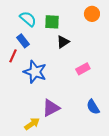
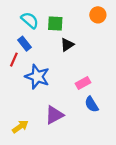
pink rectangle: (83, 69) -> (83, 83), moved
blue semicircle: (93, 107) -> (92, 104), moved
yellow arrow: (32, 124) -> (20, 127), moved

